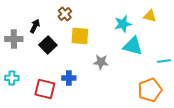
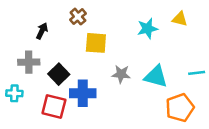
gray cross: (14, 39) -> (29, 62), moved
black square: (48, 45) -> (59, 74), moved
cyan triangle: (133, 46) -> (156, 76), moved
blue cross: (69, 78) -> (83, 93), size x1.5

